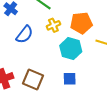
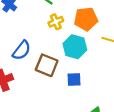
blue semicircle: (24, 34) -> (22, 50), moved
brown square: (33, 80) -> (47, 65), moved

